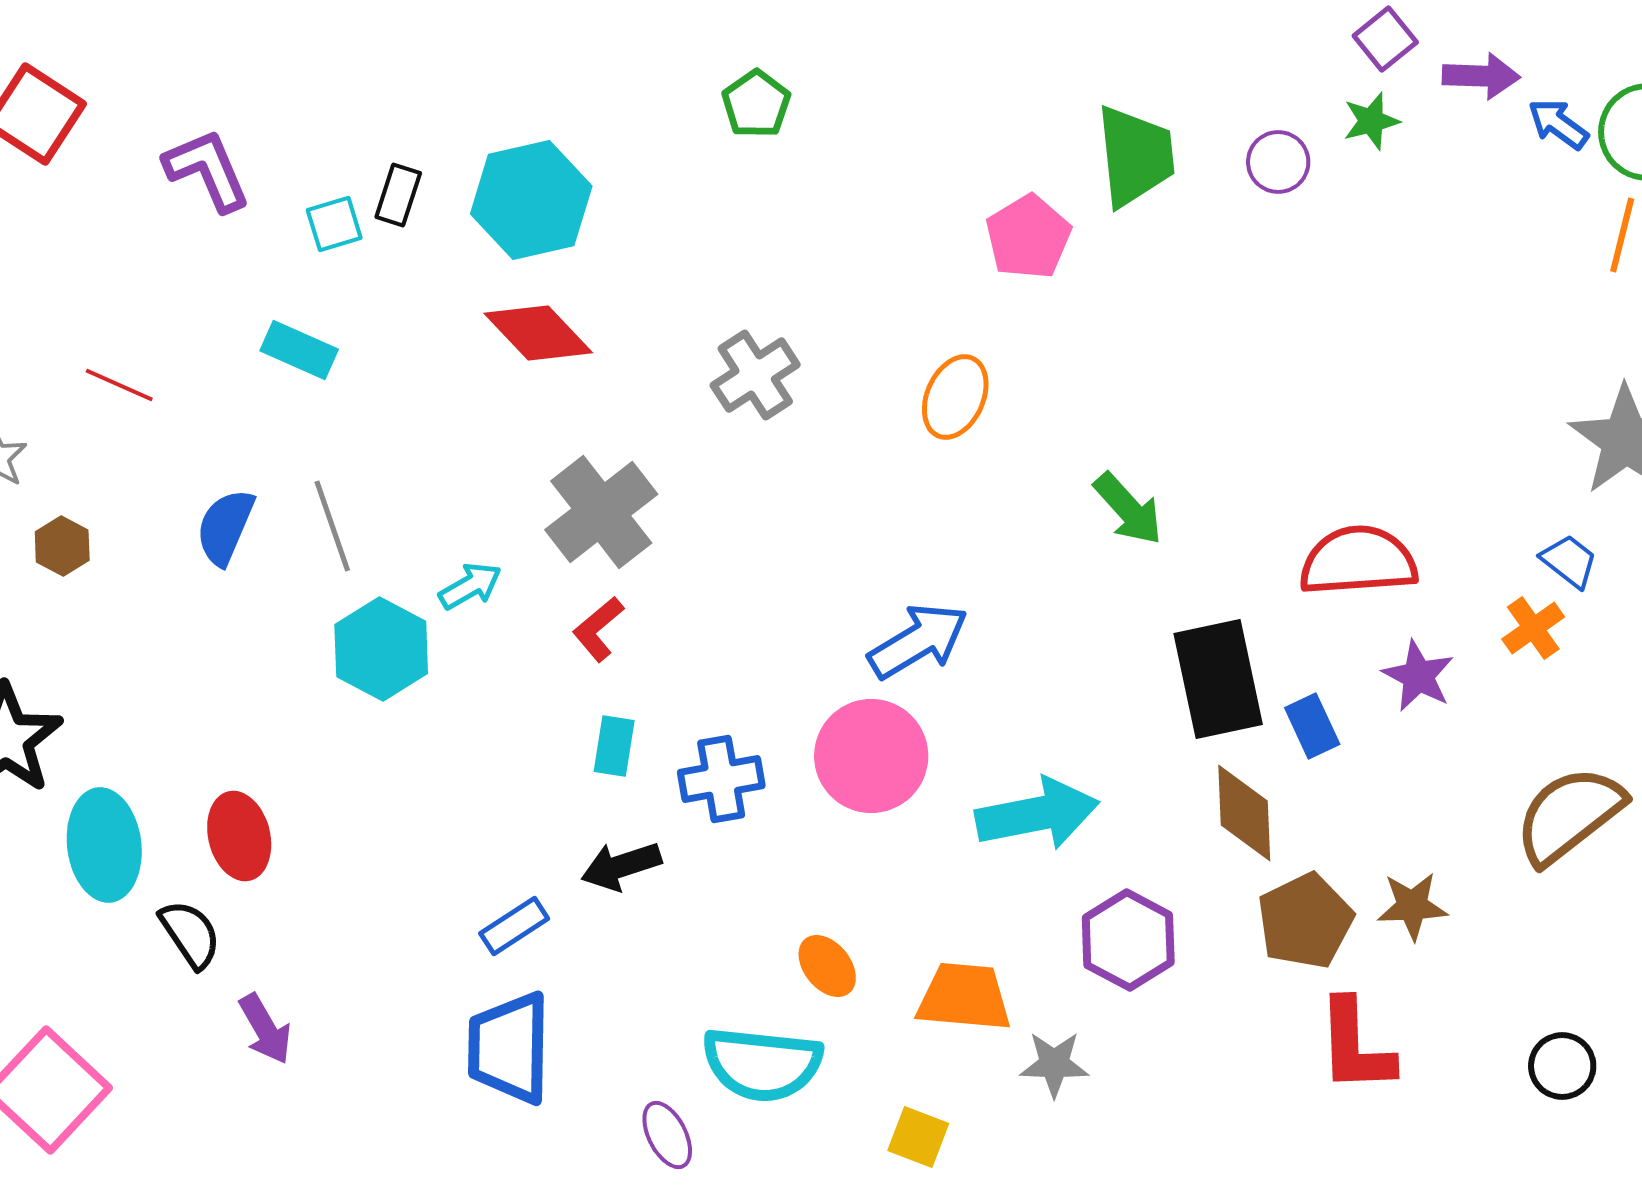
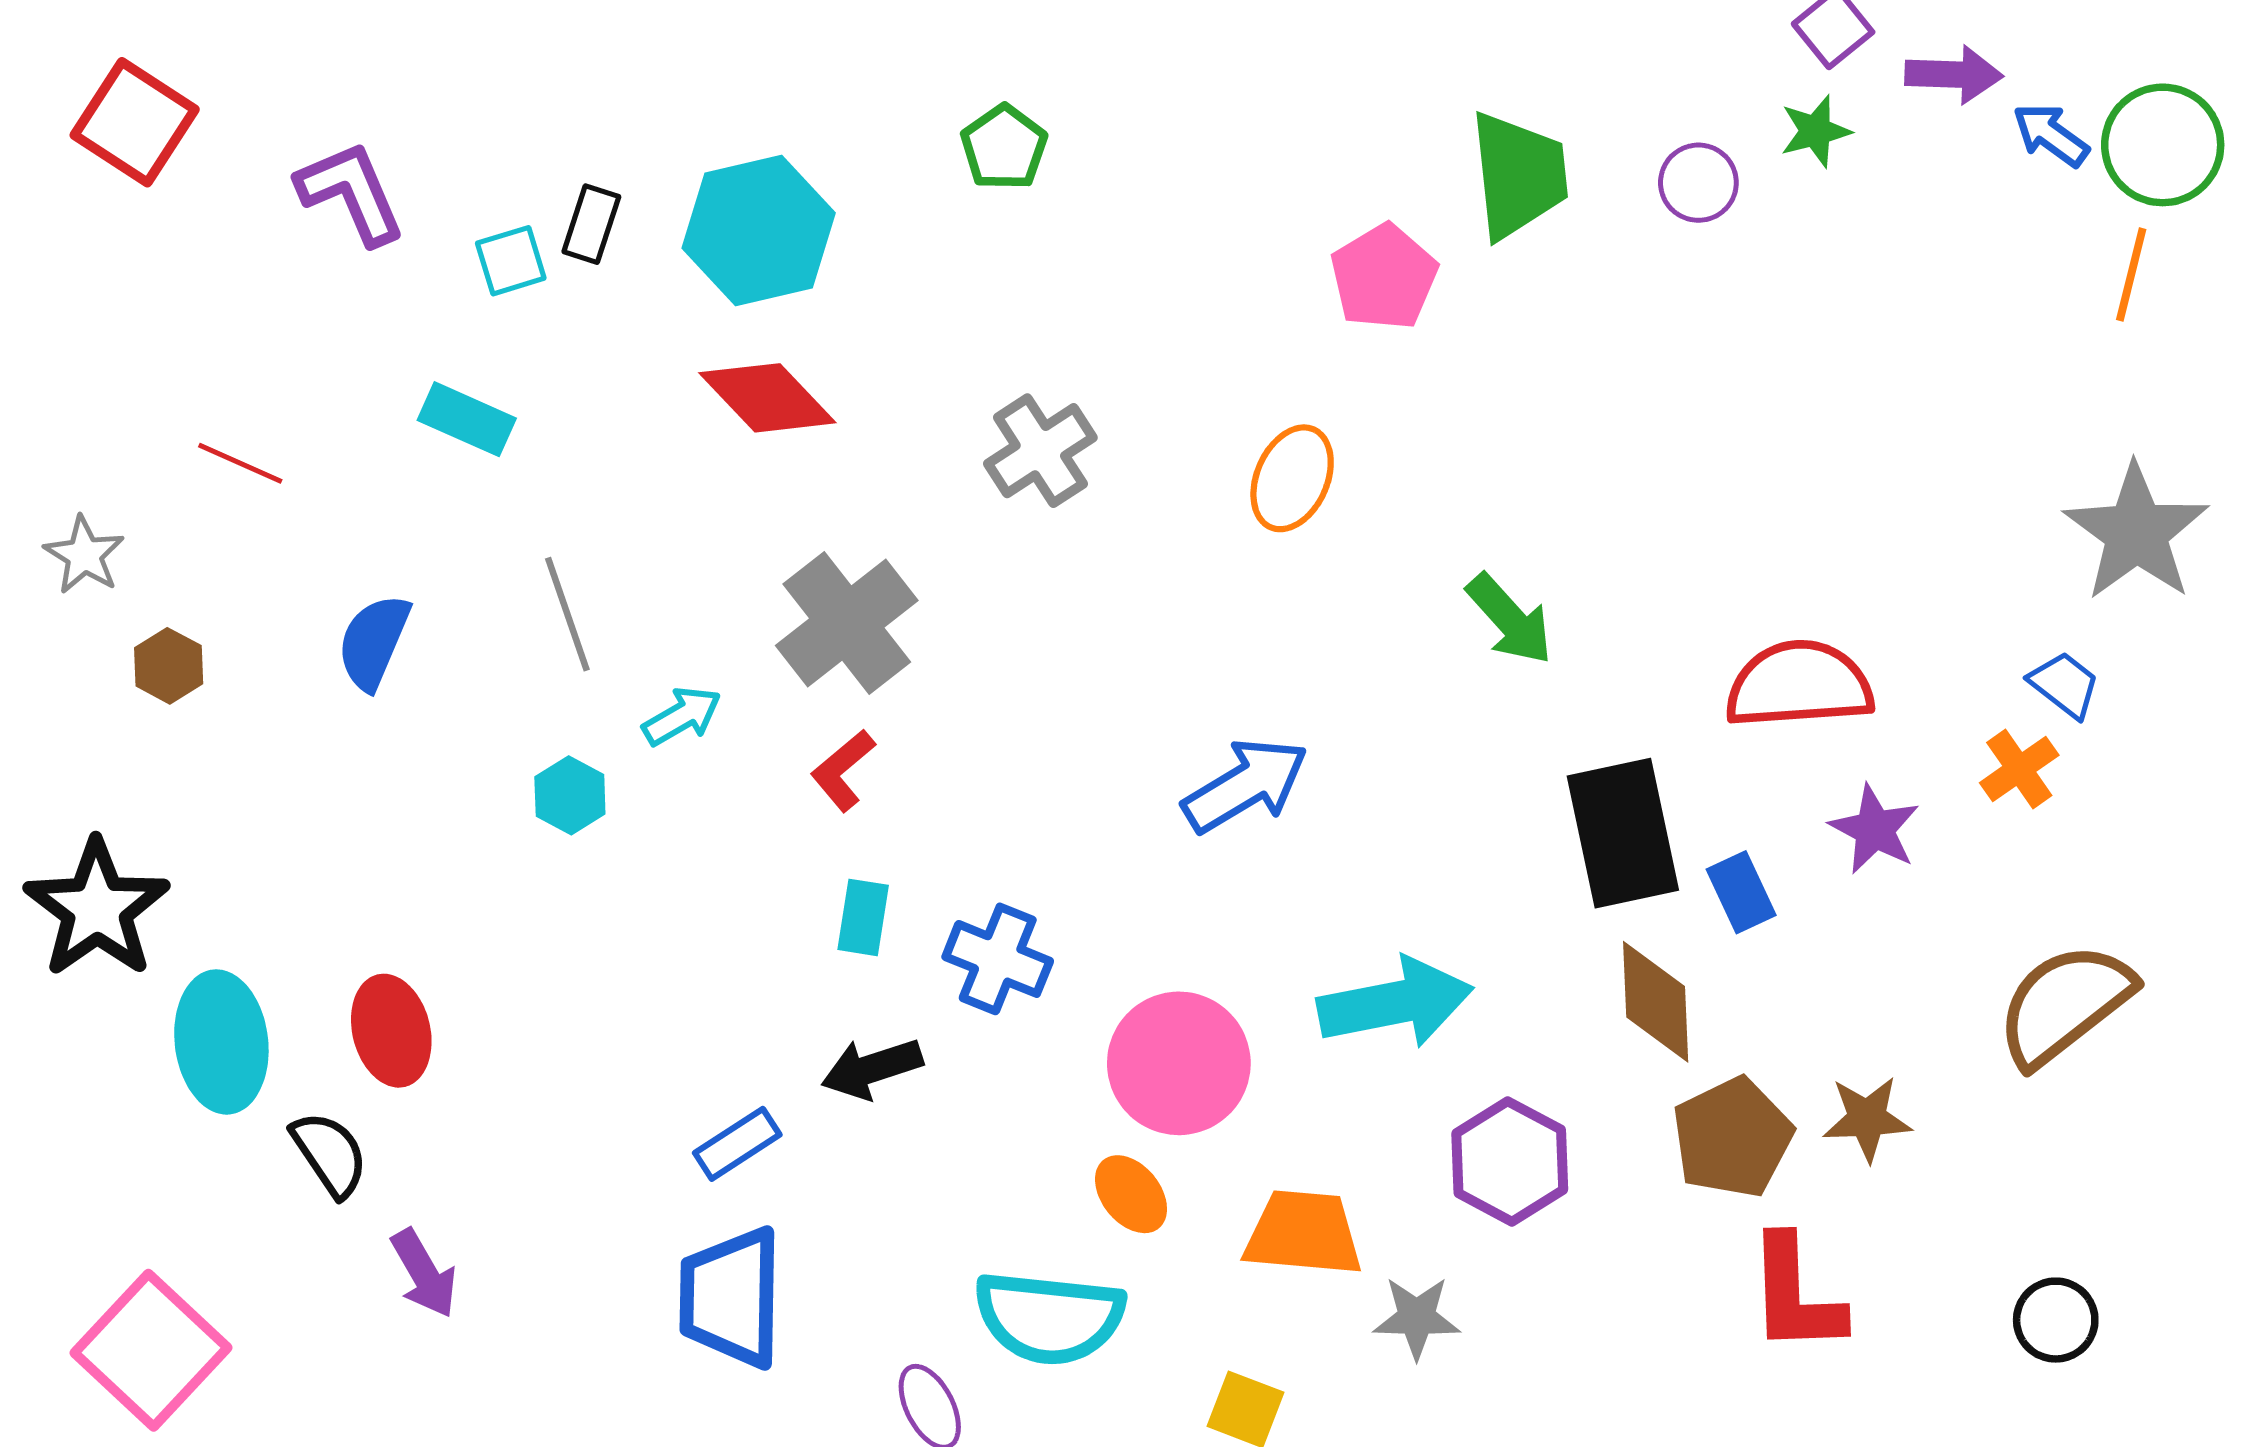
green pentagon: (756, 104) -> (1004, 147), moved
gray line: (332, 526) -> (567, 614), moved
cyan hexagon: (381, 649) -> (570, 795), size x0.6
pink circle: (871, 756) -> (1179, 1063), moved
blue cross: (721, 779) -> (998, 959), turned 32

